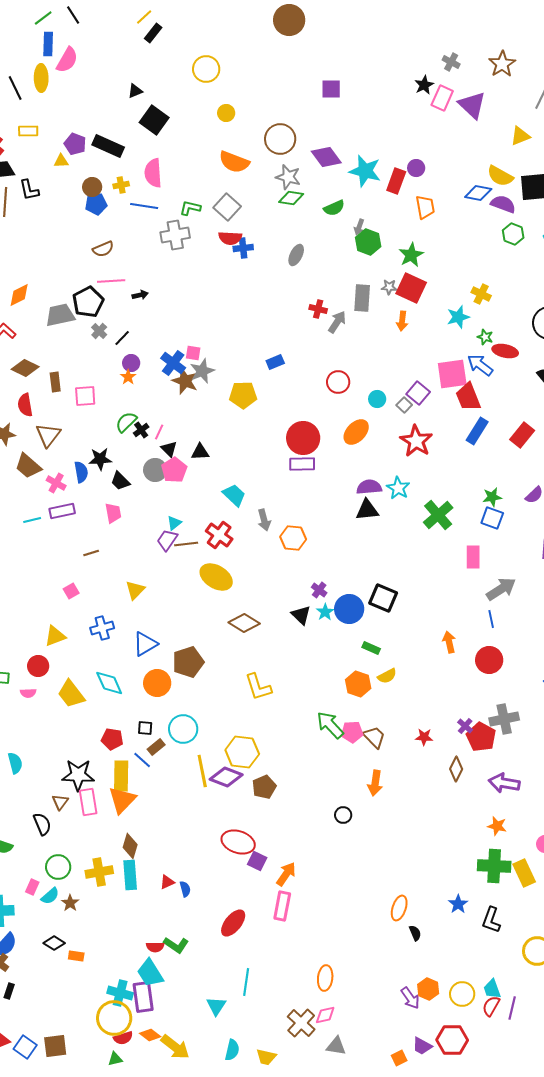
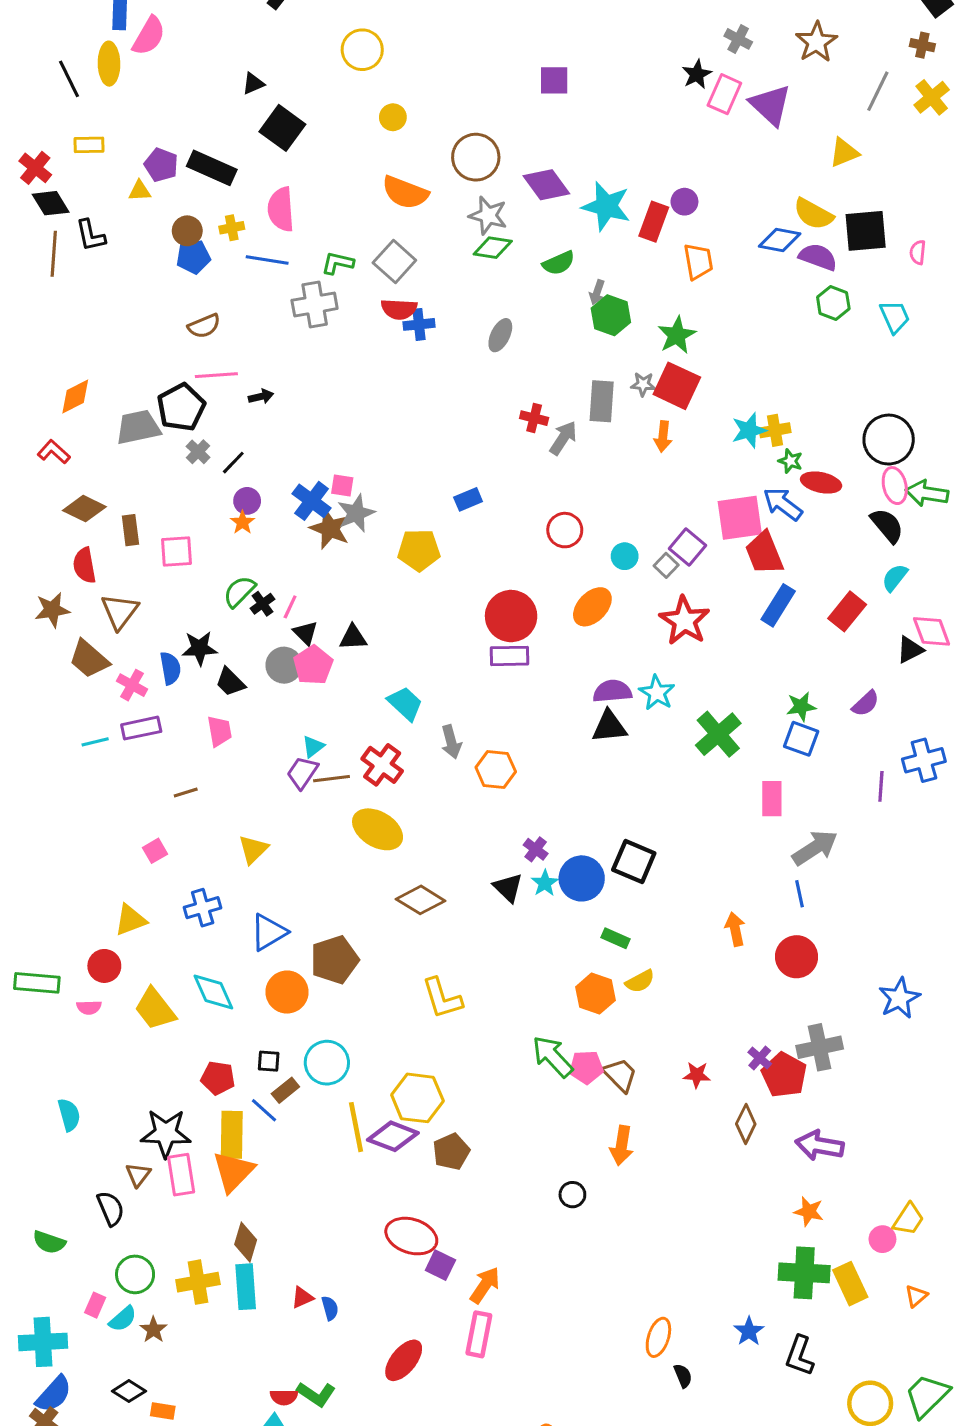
yellow cross: (481, 294) -> (775, 430), moved, turned -36

